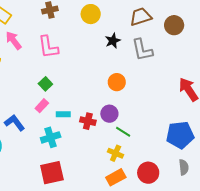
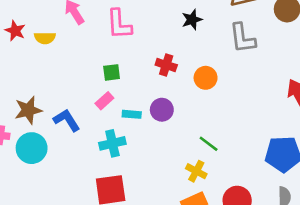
black star: (113, 41) -> (192, 20), moved
green square: (45, 84) -> (112, 72), turned 32
purple circle: (109, 114) -> (162, 110), moved
red cross: (88, 121) -> (166, 65), moved

